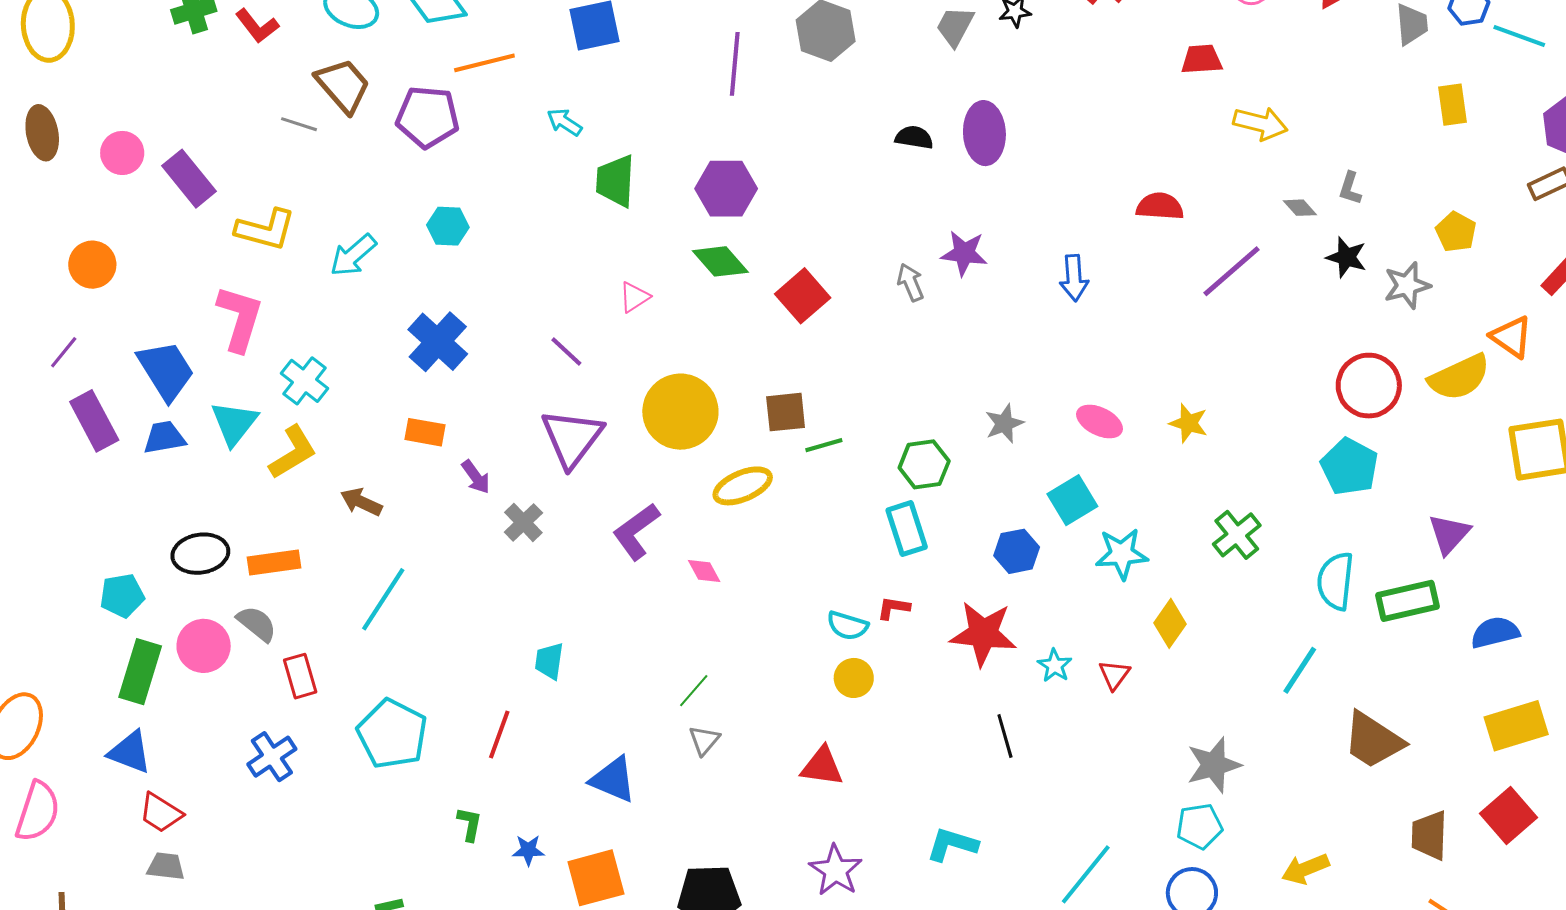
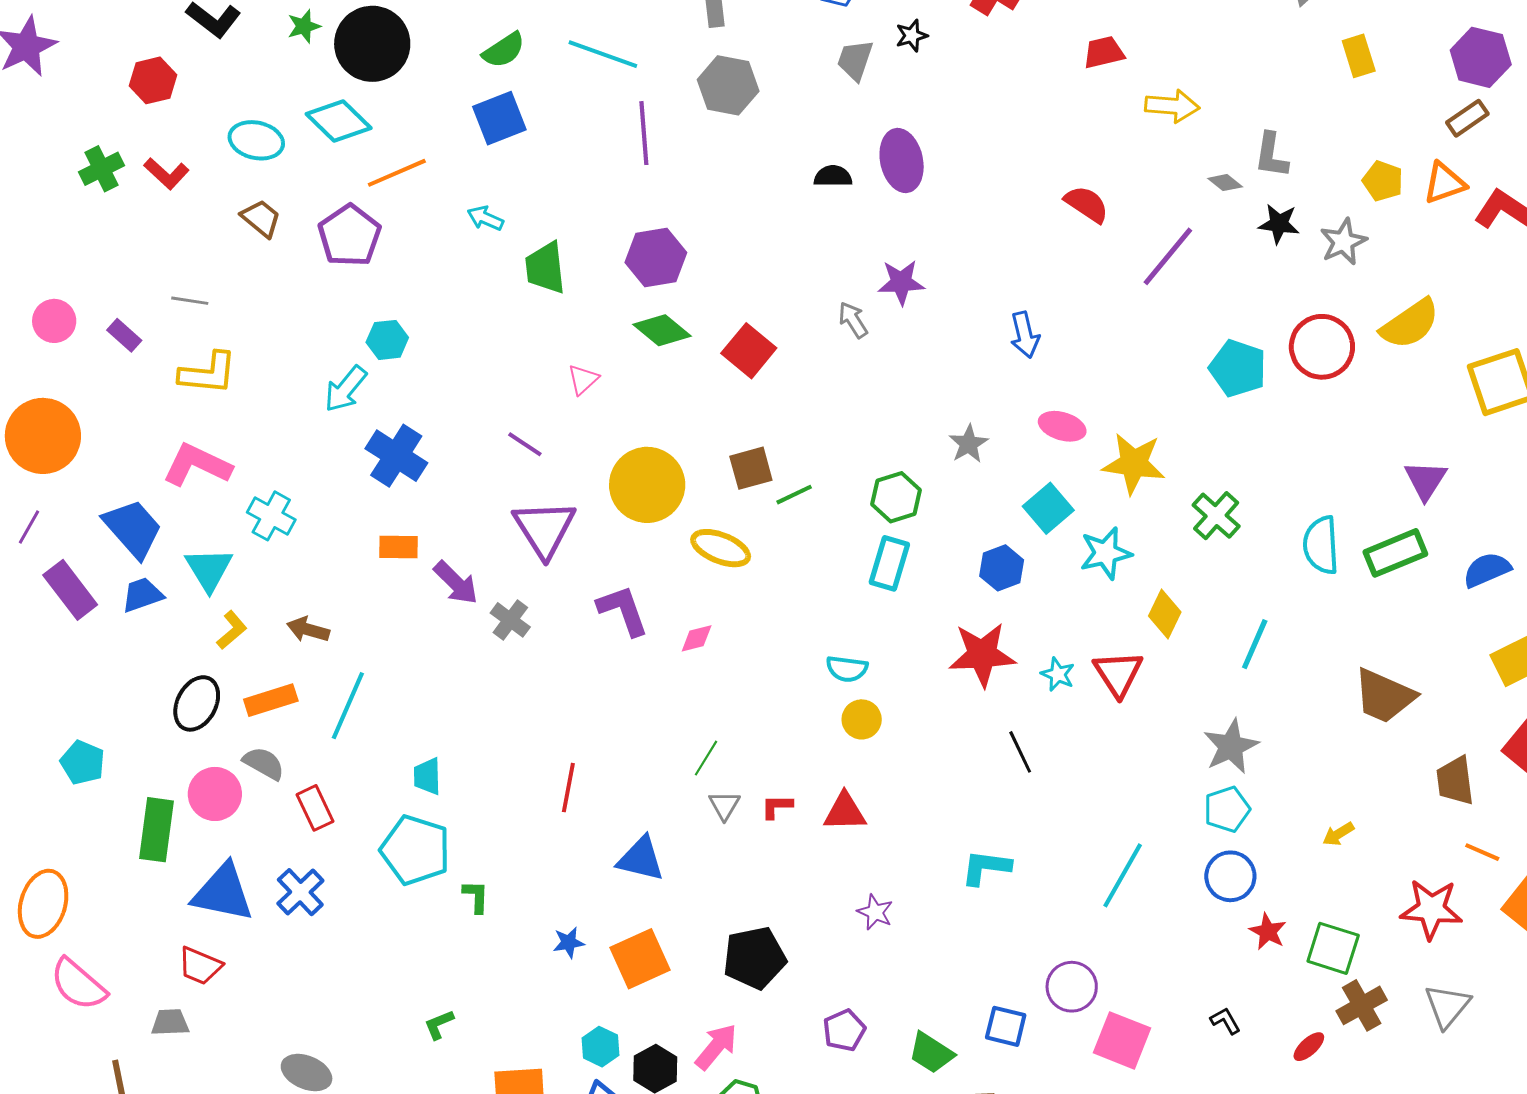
brown trapezoid: (343, 85) -> (261, 218), size x0.7
purple pentagon: (428, 117) -> (349, 236), turned -30
gray line: (299, 124) -> (190, 301), moved
purple rectangle: (189, 179) -> (124, 335), size x0.6
gray L-shape: (1350, 188) -> (1271, 155), size x1.4
red semicircle: (1160, 206) -> (1087, 204), turned 39
cyan arrow: (353, 255) -> (346, 389), moved
orange circle: (92, 265) -> (43, 436), size x1.6
blue arrow: (1074, 278) -> (1025, 335), moved
pink L-shape: (240, 318) -> (197, 465), turned -72
orange triangle: (1511, 337) -> (1444, 183), moved, turned -45
yellow star: (1189, 423) -> (1134, 464), moved, size x1.6
yellow L-shape: (293, 452) -> (232, 630), moved, size x0.7
cyan pentagon: (1349, 467) -> (1238, 368), moved
purple arrow: (476, 477) -> (456, 583), size x1.4
yellow ellipse: (743, 486) -> (721, 548), turned 54
brown arrow: (361, 502) -> (308, 630), moved
cyan rectangle: (907, 529) -> (889, 563), turned 44
purple L-shape: (636, 531) -> (623, 610), turned 116
black ellipse: (200, 554) -> (197, 703), turned -44
pink diamond: (704, 571) -> (697, 638), turned -66
cyan pentagon: (122, 596) -> (83, 763), moved, turned -30
cyan line: (383, 599) -> (348, 706), moved
red L-shape: (893, 608) -> (777, 806), moved
cyan trapezoid: (549, 661) -> (427, 776), moved
cyan line: (1300, 670) -> (1255, 644), moved
red triangle: (1114, 675) -> (1118, 674), size x1.6
red line: (499, 735) -> (568, 788), moved
blue triangle: (130, 752) -> (223, 893), moved, size x1.4
pink semicircle: (38, 811) -> (78, 984), turned 122
green L-shape: (470, 824) -> (476, 897), moved
gray trapezoid: (166, 866) -> (170, 1022), moved
yellow arrow: (1305, 869) -> (1338, 834), size x0.7
purple star: (836, 870) -> (875, 912), size x0.7

